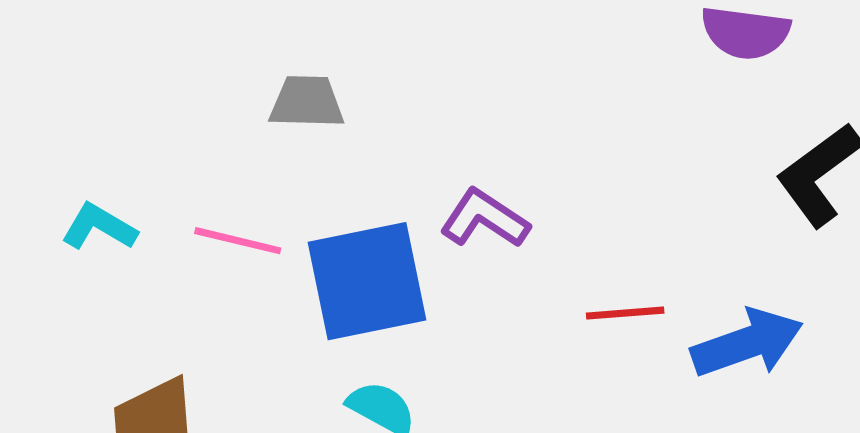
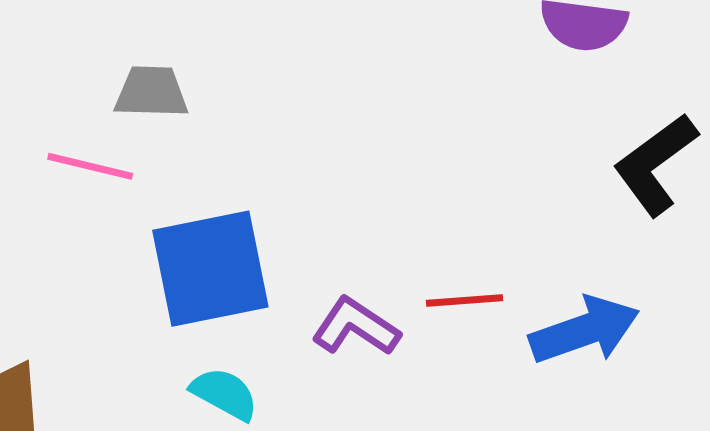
purple L-shape: (485, 219) -> (356, 327), moved
pink line: (238, 241) -> (90, 166), moved

